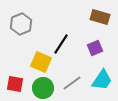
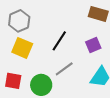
yellow square: (41, 62) -> (22, 48), moved
gray line: (72, 83) -> (64, 69), moved

